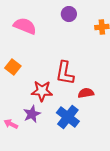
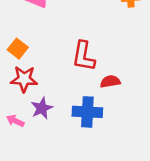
red star: (42, 91) -> (24, 79), moved
blue cross: (68, 117) -> (87, 112), turned -35

